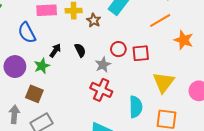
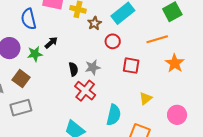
red circle: (118, 49) -> (113, 41), moved
black semicircle: (80, 50) -> (73, 69), moved
yellow triangle: (163, 82) -> (146, 98), size x0.6

